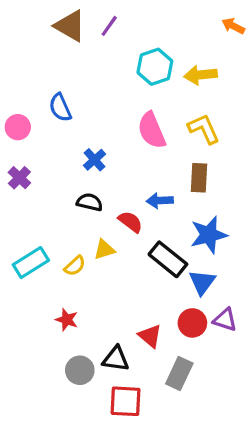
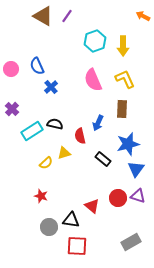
yellow arrow: (201, 75) -> (123, 46), turned -84
pink circle: (18, 127) -> (11, 69), moved
blue cross: (94, 160) -> (51, 87), moved
blue arrow: (160, 201) -> (98, 123), turned -63
red semicircle: (130, 222) -> (80, 136), turned -140
black rectangle: (168, 259) -> (103, 159), size x0.7
cyan rectangle: (31, 263) -> (32, 131), moved
blue triangle: (202, 282) -> (136, 169), moved
gray rectangle: (179, 374) -> (131, 242), moved, turned 36

